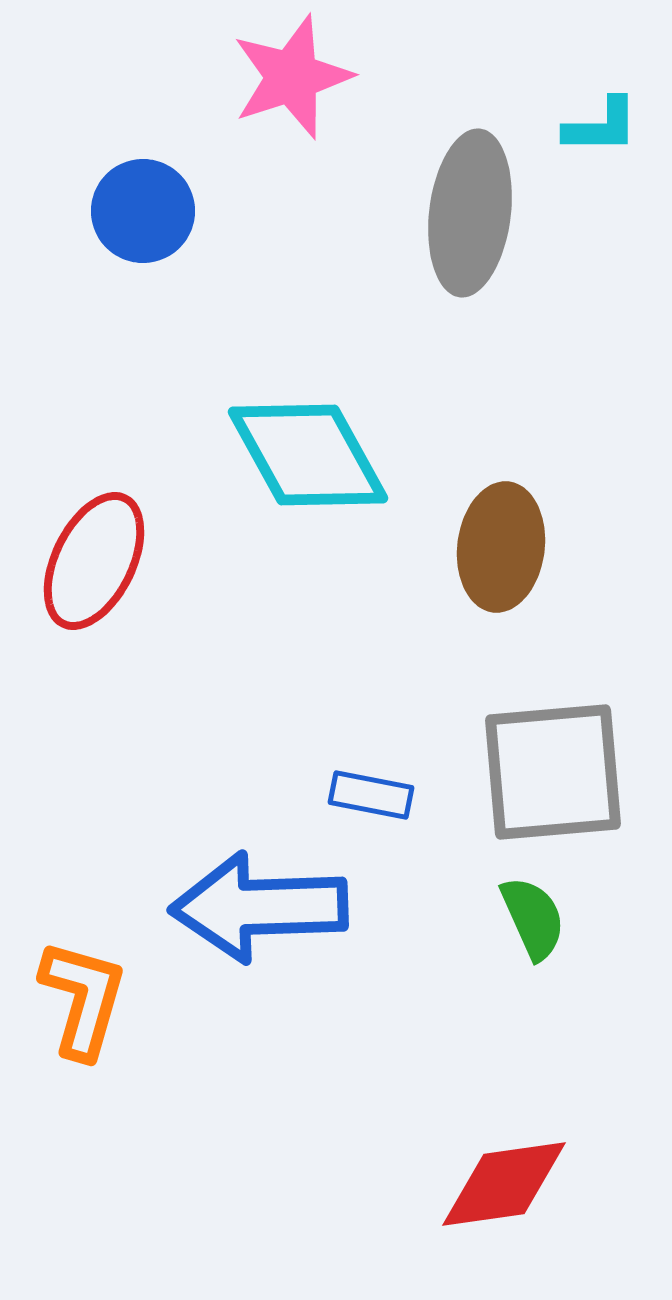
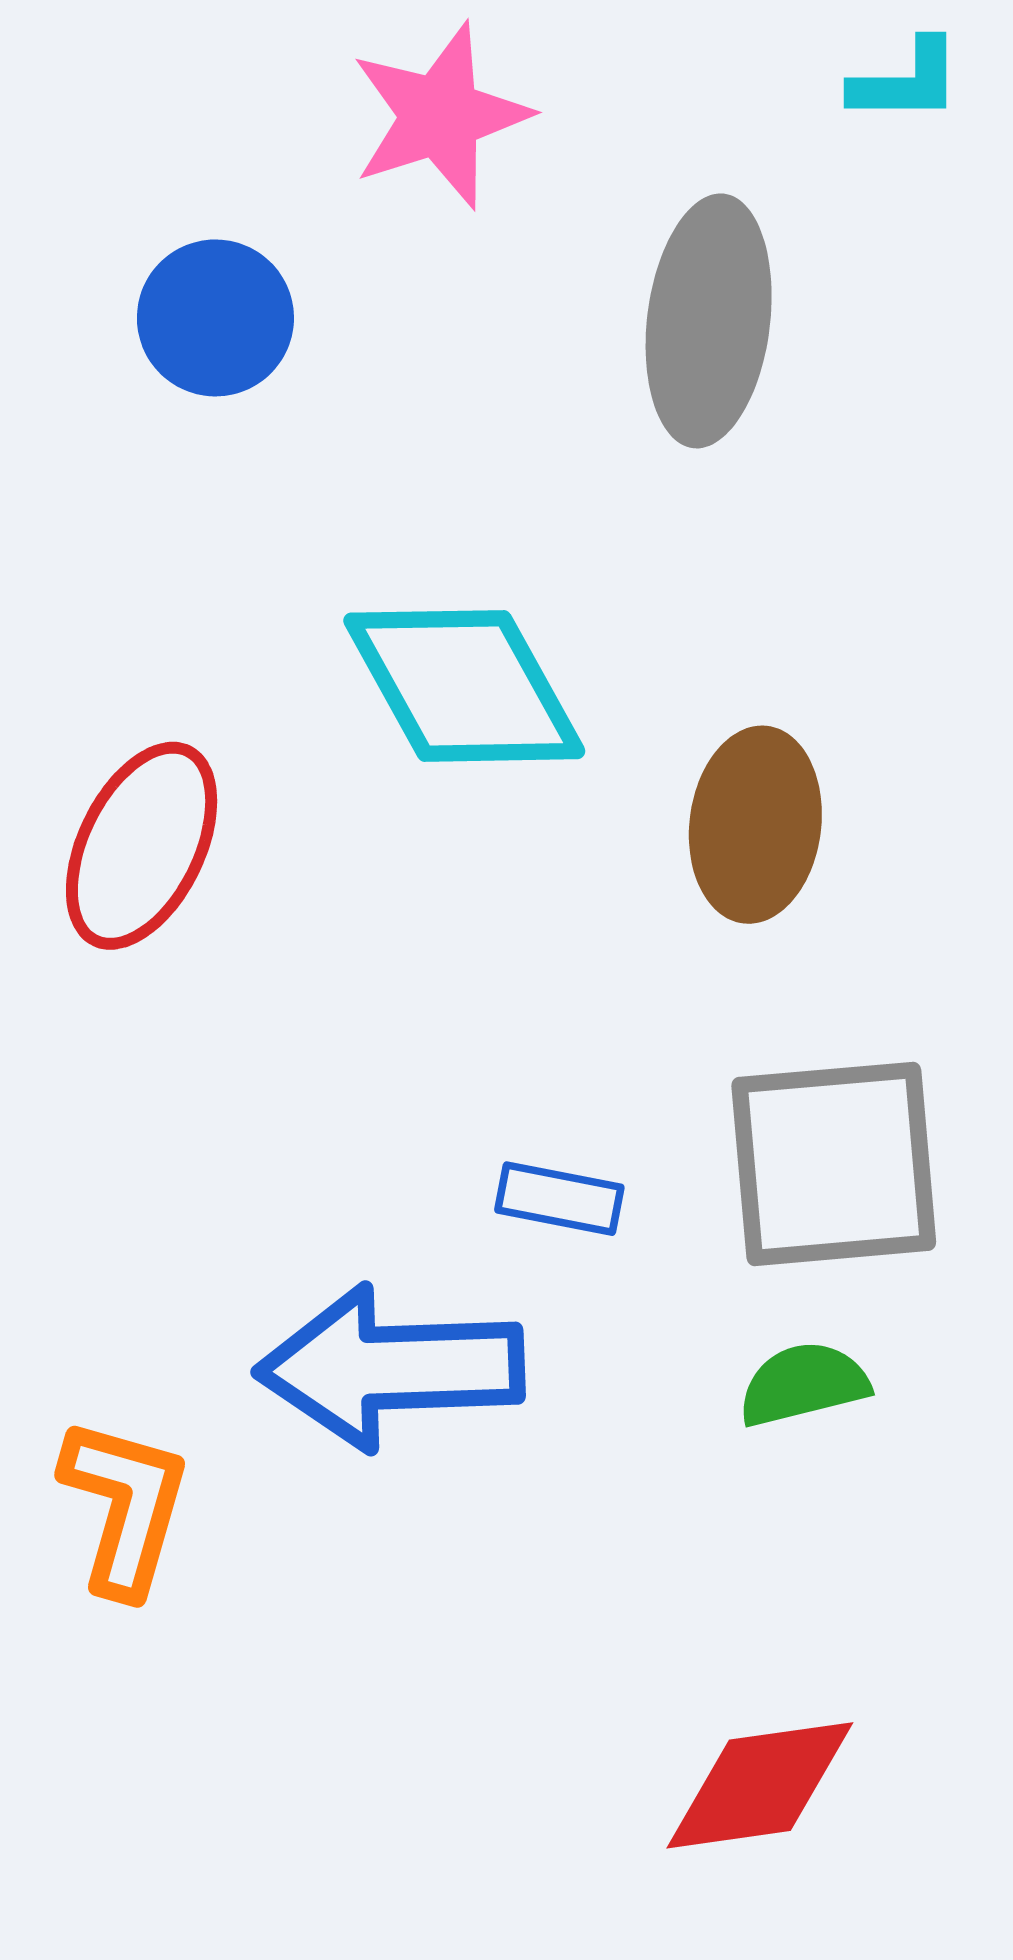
cyan L-shape: (601, 126) -> (906, 81), moved
green semicircle: (533, 918) -> (804, 1384), turned -80

